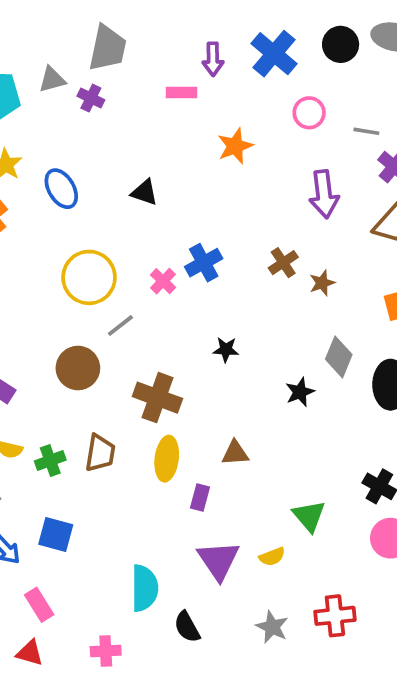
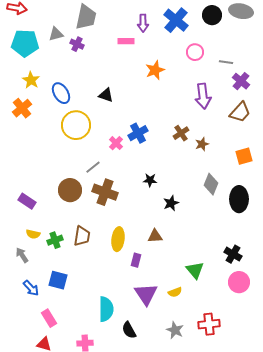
yellow circle: (89, 277) -> (76, 125), moved
black star: (300, 392) -> (171, 203), moved
brown cross: (157, 398) -> (105, 192), moved

